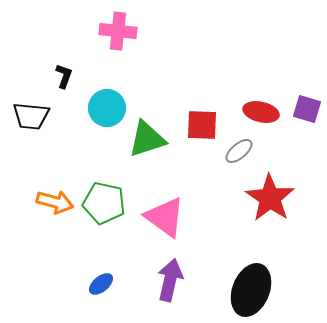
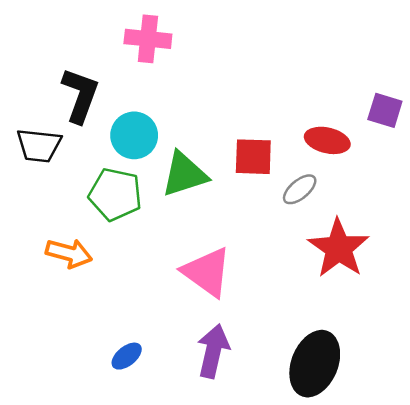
black L-shape: (64, 76) -> (80, 95), size x1.8
purple square: (307, 109) -> (385, 110), moved
green pentagon: (104, 203) -> (115, 194), moved

